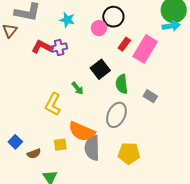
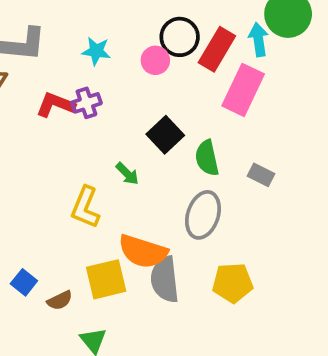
cyan arrow: (171, 26) -> (258, 40), moved, turned -84
red rectangle: (124, 44) -> (217, 49), moved, size x1.6
yellow square: (60, 145) -> (106, 279), size x1.6

